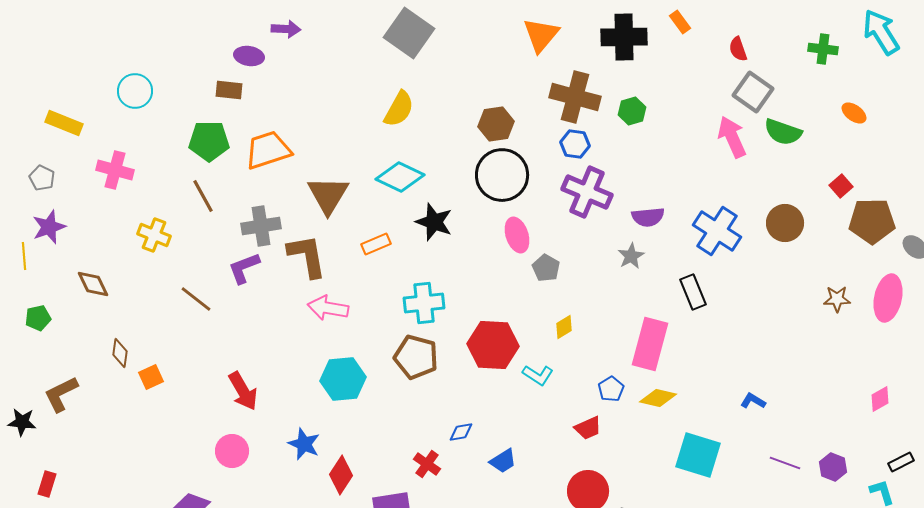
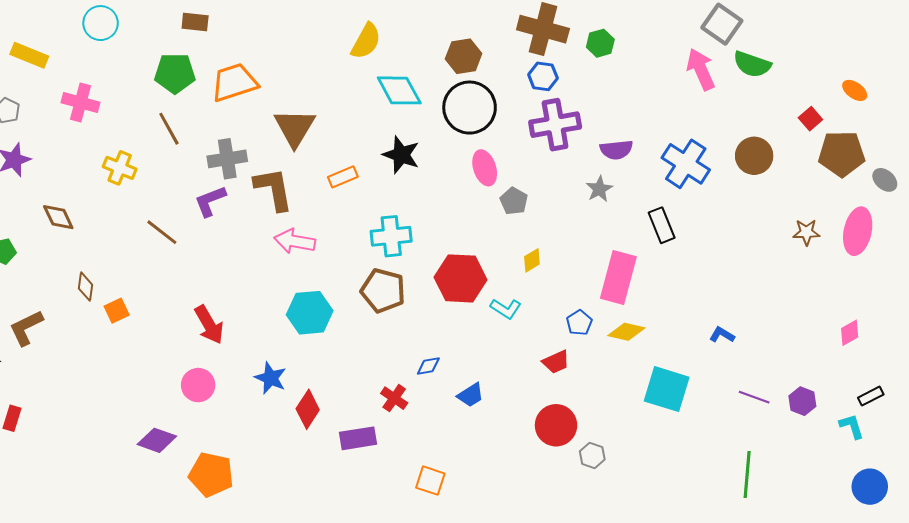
orange ellipse: (854, 113) -> (855, 90), moved
cyan diamond: (400, 177) -> (399, 90), moved, turned 36
purple cross: (587, 192) -> (555, 125), turned -33

